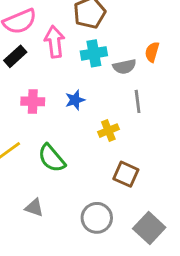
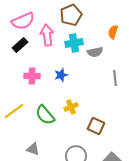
orange semicircle: (152, 52) -> (113, 32), moved
gray line: (138, 101) -> (115, 78), moved
yellow cross: (108, 131) -> (71, 107), moved

